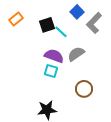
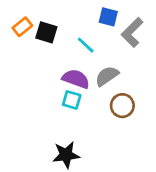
blue square: (77, 12) -> (108, 17), turned -32
black square: (47, 25) -> (46, 32), moved, turned 35
brown circle: (84, 89) -> (122, 106), moved

